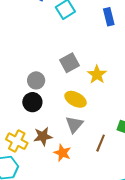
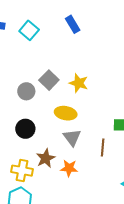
gray circle: (36, 80) -> (26, 91), moved

